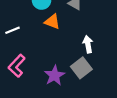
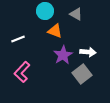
white arrow: (88, 44) -> (88, 52), turned 105
purple star: (54, 75) -> (63, 55), moved

